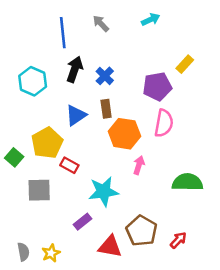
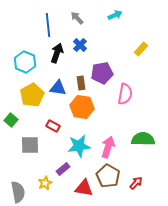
blue cross: (105, 76) -> (80, 45), moved
purple pentagon: (157, 86) -> (102, 73), moved
blue triangle: (76, 115) -> (58, 88), turned 42
orange hexagon: (124, 134) -> (82, 107), moved
yellow pentagon: (47, 143) -> (32, 95), moved
pink arrow: (139, 165) -> (108, 147), moved, size x1.5
gray semicircle: (23, 252) -> (18, 192), size x1.5
yellow star: (51, 253) -> (45, 183), moved

